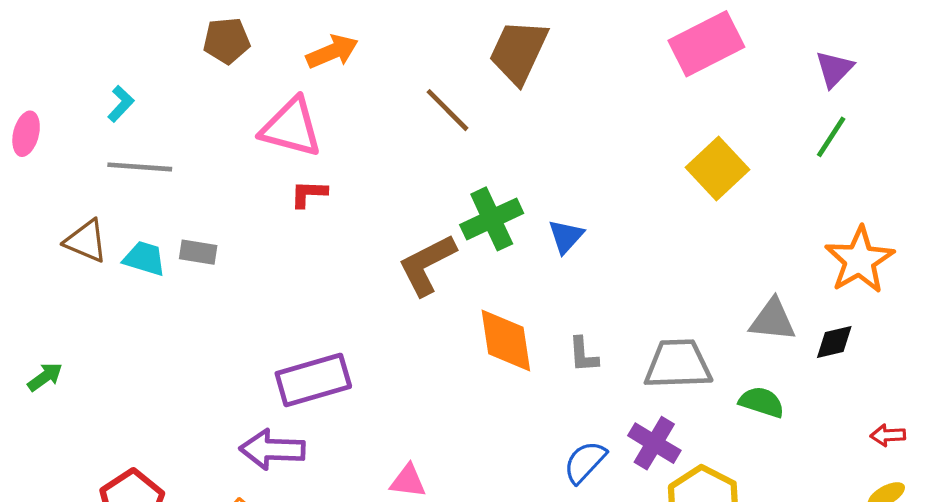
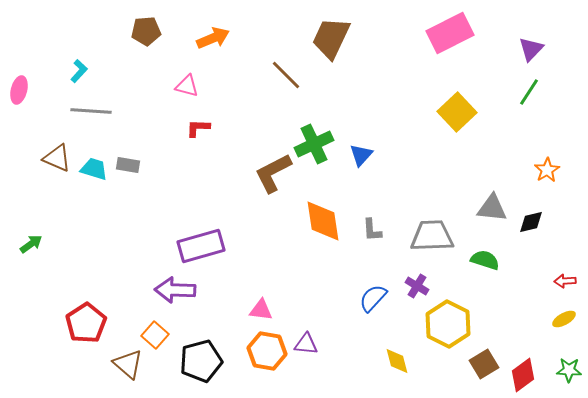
pink triangle: (291, 127) -> (187, 86), size x0.6
orange star: (860, 260) -> (547, 170), size x0.6
purple cross: (654, 443) -> (417, 286), size x0.7

